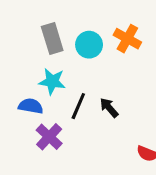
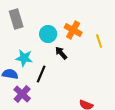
gray rectangle: (52, 39) -> (16, 19), moved
black arrow: (109, 108) -> (61, 53), moved

